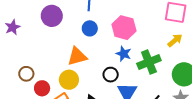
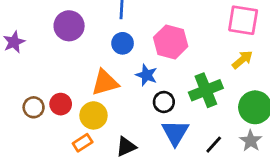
blue star: (124, 54) -> (146, 75), moved
black circle: (111, 75) -> (164, 102), moved
red circle: (42, 88) -> (61, 104), moved

